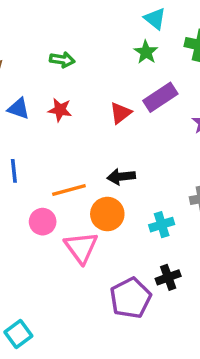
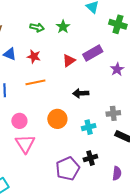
green star: (146, 52) -> (63, 27), moved
black arrow: (121, 177) -> (81, 93), moved
orange line: (69, 190) -> (35, 82), moved
pink triangle: (81, 247) -> (25, 144), moved

